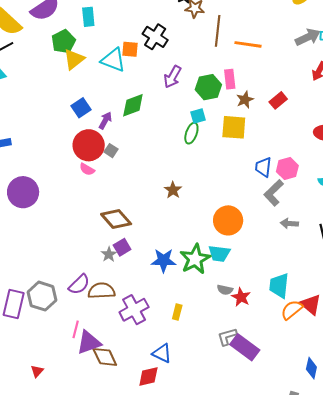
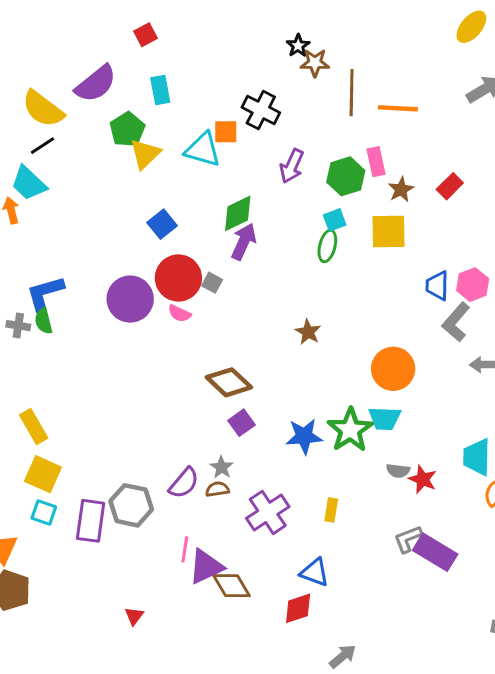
purple arrow: (105, 120) -> (244, 242), moved, size x1.4
purple circle: (23, 192) -> (130, 299), moved
gray star: (109, 254) -> (221, 467), moved
brown semicircle: (101, 291) -> (217, 489), size x0.6

